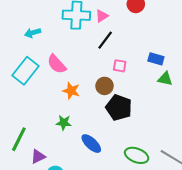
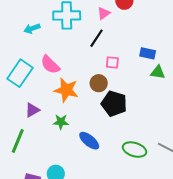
pink triangle: (102, 16) -> (104, 13), moved
cyan arrow: (33, 33) -> (32, 29), moved
orange star: (71, 91) -> (66, 90), size x1.4
purple triangle: (38, 156) -> (32, 110), moved

